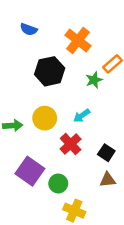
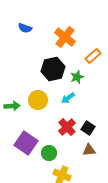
black hexagon: (50, 71) -> (53, 69), moved
green star: (94, 80) -> (77, 77), moved
red cross: (71, 144) -> (67, 127), moved

